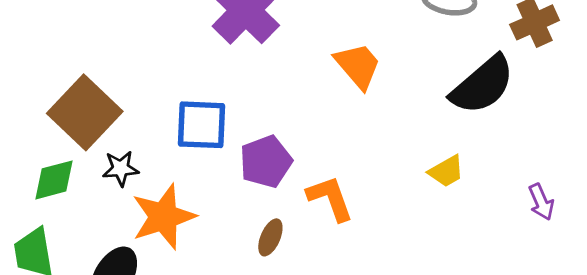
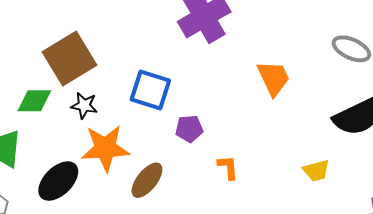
purple pentagon: (266, 162) -> (189, 129), size x0.7
orange L-shape: (330, 198) -> (228, 167), size x0.7
brown ellipse: (270, 237) -> (147, 180), moved, size x1.4

